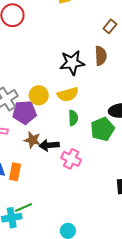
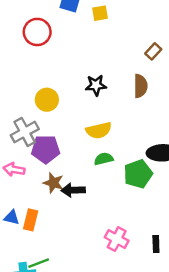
black star: (72, 63) -> (96, 85), moved, size x0.7
yellow circle: (39, 95) -> (47, 100), moved
green semicircle: (73, 118) -> (104, 159), turned -105
pink cross: (71, 159) -> (117, 239), moved

